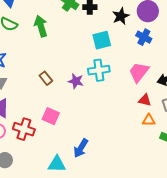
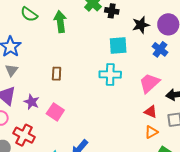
brown rectangle: (46, 78) -> (57, 74), turned 32
purple star: (76, 81) -> (32, 102), moved
orange triangle: (149, 120) -> (151, 132), turned -40
red cross: (24, 129) -> (24, 135), moved

